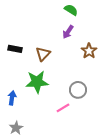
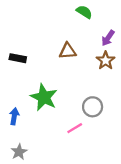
purple arrow: (68, 32) -> (108, 38), moved
brown triangle: (43, 54) -> (68, 51), moved, turned 42
green star: (37, 82) -> (44, 97), turned 30

